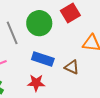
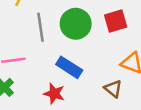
brown triangle: (72, 67) -> (113, 89), moved

